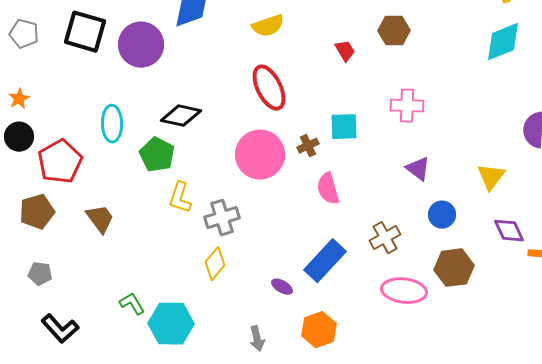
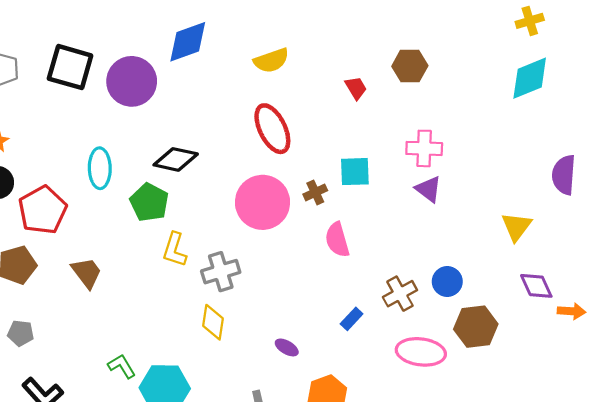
purple triangle: (418, 169) -> (429, 189), moved
blue circle: (442, 215) -> (447, 282), moved
blue rectangle: (325, 261) -> (352, 319), moved, size x0.5
yellow diamond: (215, 264) -> (213, 322), turned -32

